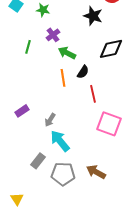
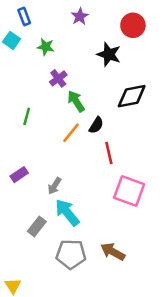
green line: (28, 47) -> (27, 116), moved
green arrow: (67, 53) -> (76, 101), turned 30
orange line: (63, 78) -> (71, 133), turned 48
gray rectangle: (38, 161) -> (37, 226), moved

